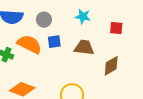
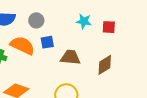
cyan star: (83, 17) -> (84, 21), moved
brown trapezoid: (84, 48) -> (70, 57), moved

